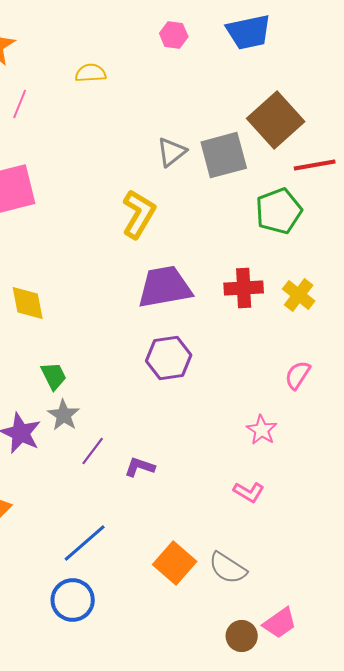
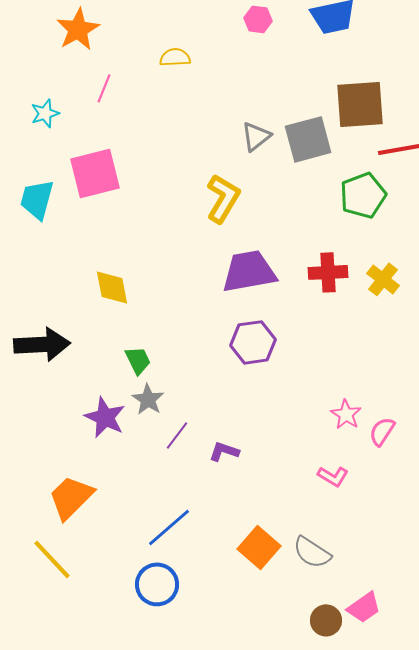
brown square: (276, 120) -> (360, 104), turned 38
pink semicircle: (298, 375) -> (382, 431), moved

